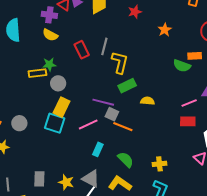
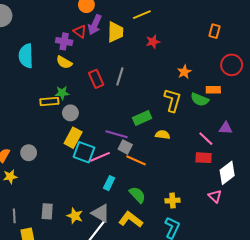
orange star: (165, 30) -> (184, 72), moved
yellow L-shape: (120, 62) -> (173, 100), moved
pink line: (189, 103) -> (206, 139), turned 63
cyan square: (55, 123) -> (84, 152), moved

